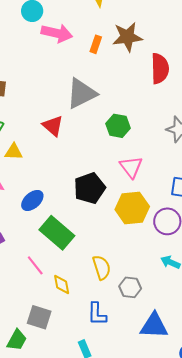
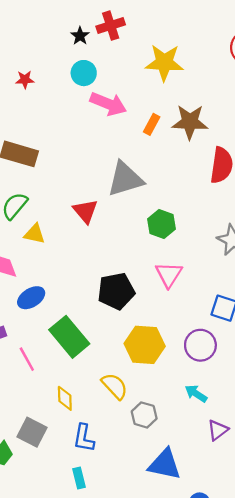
blue ellipse: (32, 200) -> (31, 298), moved
yellow hexagon: (132, 208) -> (145, 345), moved
pink line: (35, 265) -> (27, 359), moved
yellow semicircle: (102, 267) -> (115, 386), turned -35
blue L-shape: (97, 314) -> (84, 438), moved

